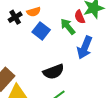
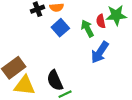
black semicircle: (54, 72) -> (55, 80), moved, turned 75

